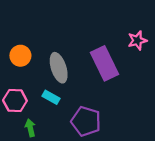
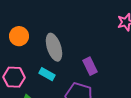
purple rectangle: (105, 63) -> (90, 66), moved, size x0.6

